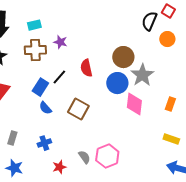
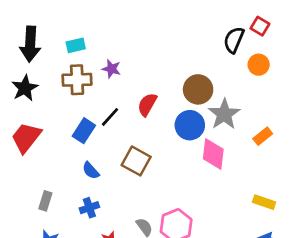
red semicircle: (86, 68) -> (147, 105), turned 42
orange rectangle: (170, 104) -> (263, 136), moved, turned 32
blue semicircle: (45, 108) -> (91, 171), moved

